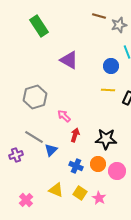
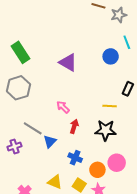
green rectangle: (39, 26) -> (21, 52), moved
purple triangle: (69, 60) -> (68, 62), moved
yellow line: (108, 90) -> (110, 106), moved
gray hexagon: (35, 97) -> (18, 88), moved
orange circle: (98, 164) -> (97, 170), moved

